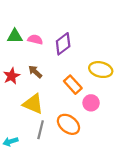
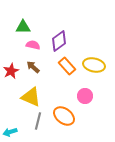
green triangle: (15, 36) -> (23, 27), moved
pink semicircle: (35, 39) -> (33, 45), moved
orange rectangle: (73, 85) -> (67, 66), moved

